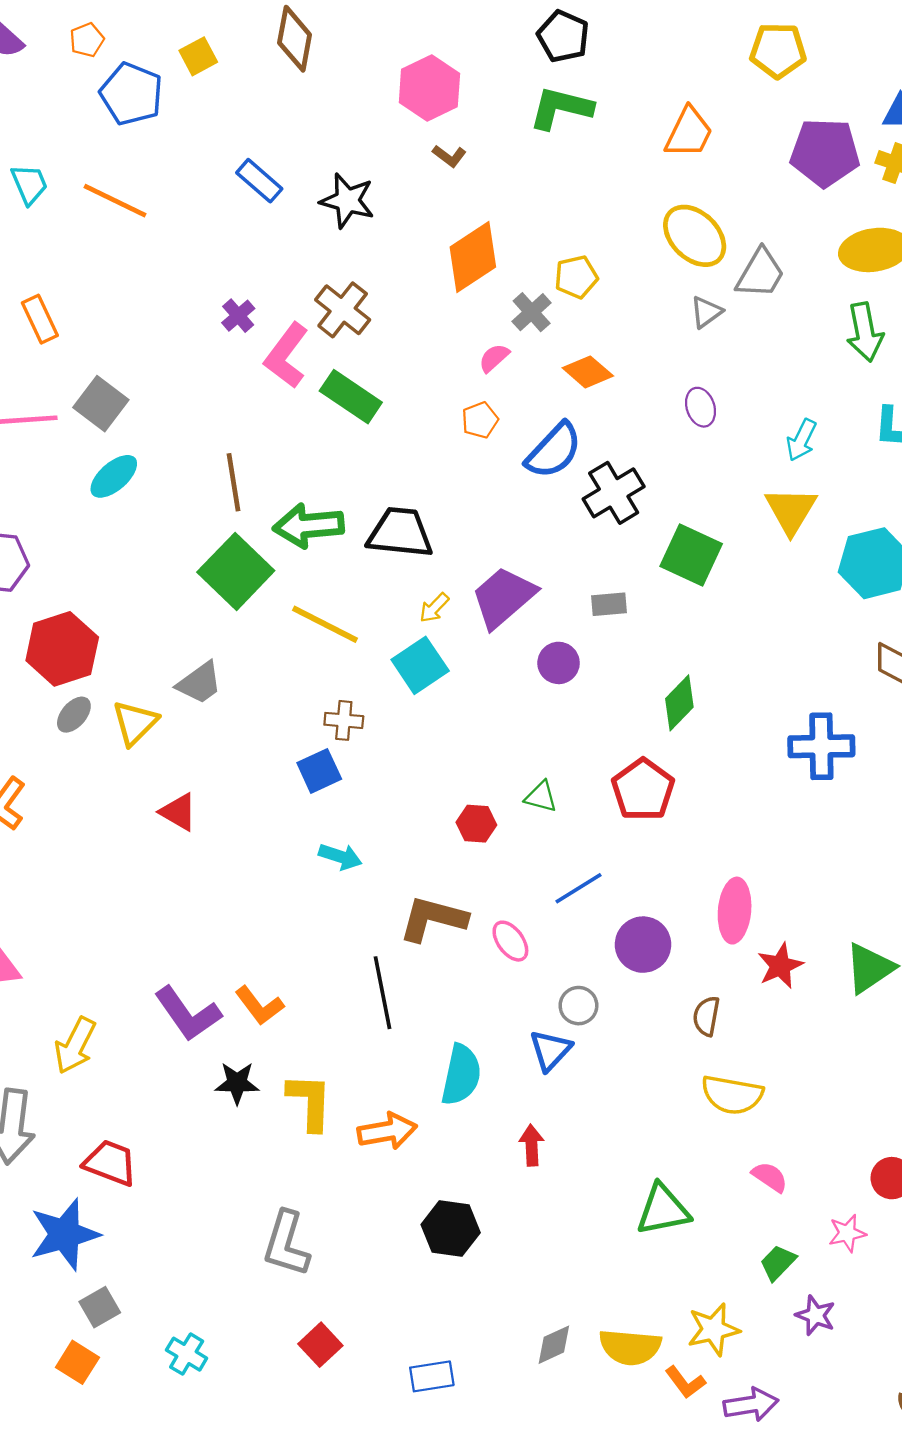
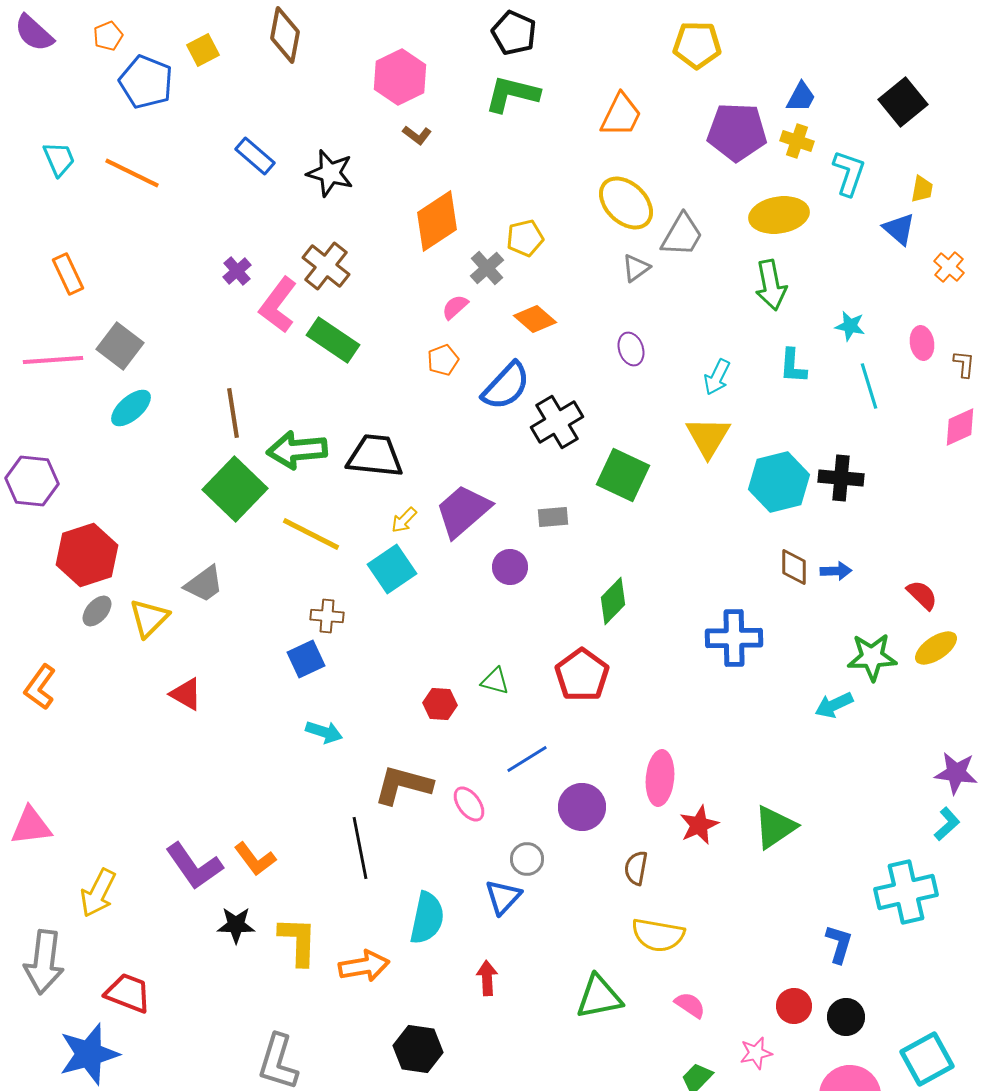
green triangle: (663, 1210) -> (599, 997), moved

